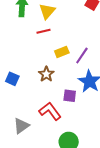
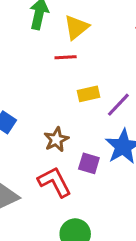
brown star: (46, 74) -> (56, 140), moved

